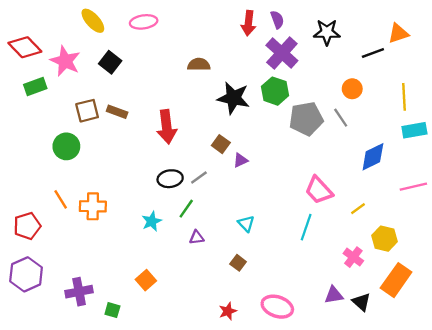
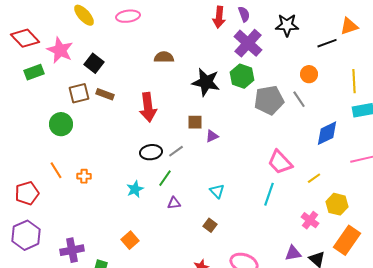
black square: (110, 62) -> (94, 63), moved
brown semicircle: (199, 65) -> (164, 57), moved
brown square: (221, 144) -> (195, 122), turned -35
orange cross: (93, 206) -> (84, 176), size x0.6

